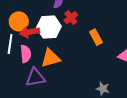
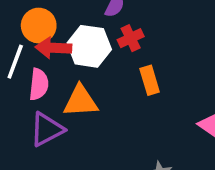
orange rectangle: (96, 37) -> (150, 80), moved
purple triangle: (35, 78) -> (47, 129), turned -30

